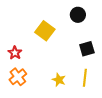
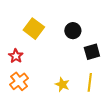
black circle: (78, 15) -> (73, 31), moved
yellow square: (45, 31) -> (34, 29), moved

